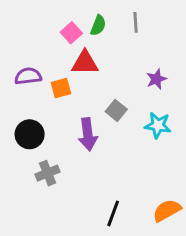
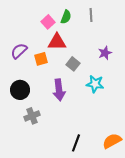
purple semicircle: (28, 76) -> (19, 51), turned -36
gray square: (116, 110) -> (73, 64), moved
cyan star: (158, 125) -> (95, 84), moved

